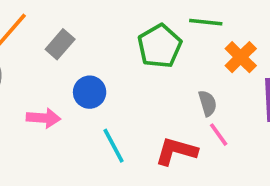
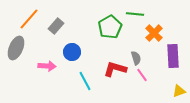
red L-shape: (176, 151) -> (115, 69), moved

